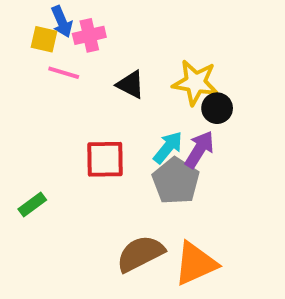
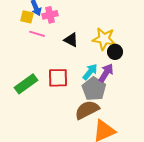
green rectangle: (32, 205) -> (26, 84), moved, size x1.6
brown semicircle: (140, 254) -> (87, 110), moved

